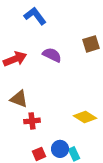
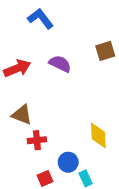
yellow diamond: (85, 117) -> (98, 136), turned 55
blue circle: (60, 149) -> (68, 162), moved

